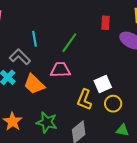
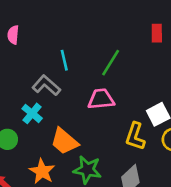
orange trapezoid: (34, 84) -> (64, 141), moved

